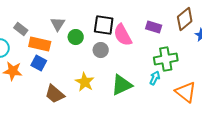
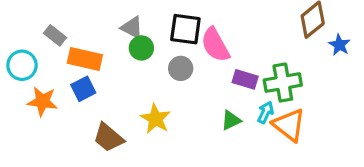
gray triangle: (58, 24) -> (132, 28), moved, turned -35
purple rectangle: (154, 27) -> (245, 79), moved
blue square: (39, 63) -> (83, 89), turned 35
green triangle: (122, 85) -> (231, 120), moved, size x0.6
orange triangle: (186, 92) -> (289, 125), moved

